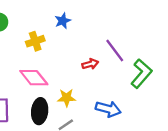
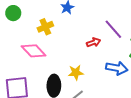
pink diamond: (34, 78) -> (34, 51), moved
blue arrow: (108, 109) -> (117, 68), moved

